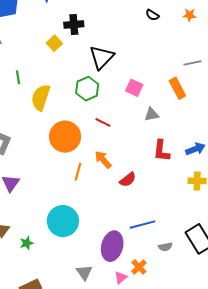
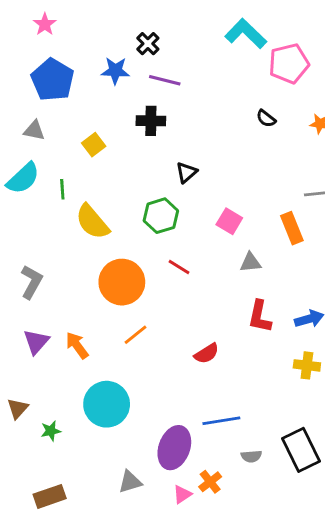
yellow square: (54, 43) -> (94, 145), moved
black triangle: (102, 57) -> (186, 172), size x0.6
yellow semicircle: (41, 97) -> (92, 222), turned -64
orange arrow: (103, 160) -> (77, 345), moved
orange line: (78, 172) -> (136, 335), turned 30
gray triangle: (84, 272) -> (130, 482), turned 42

